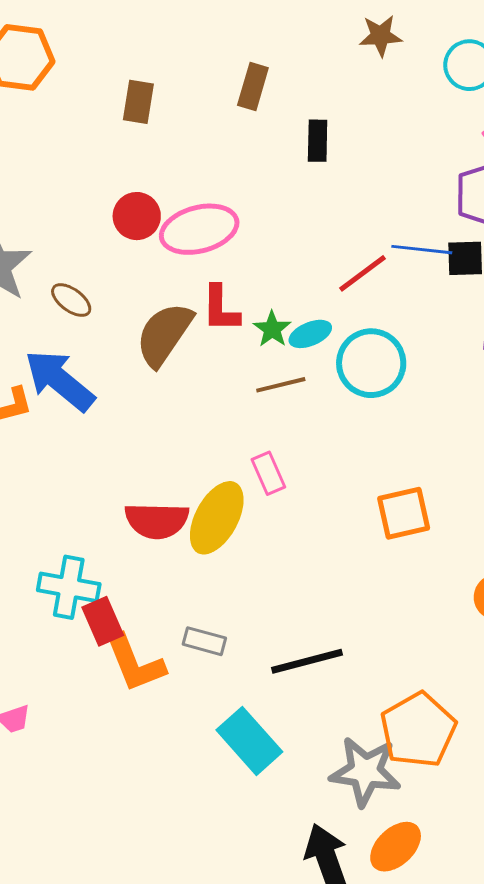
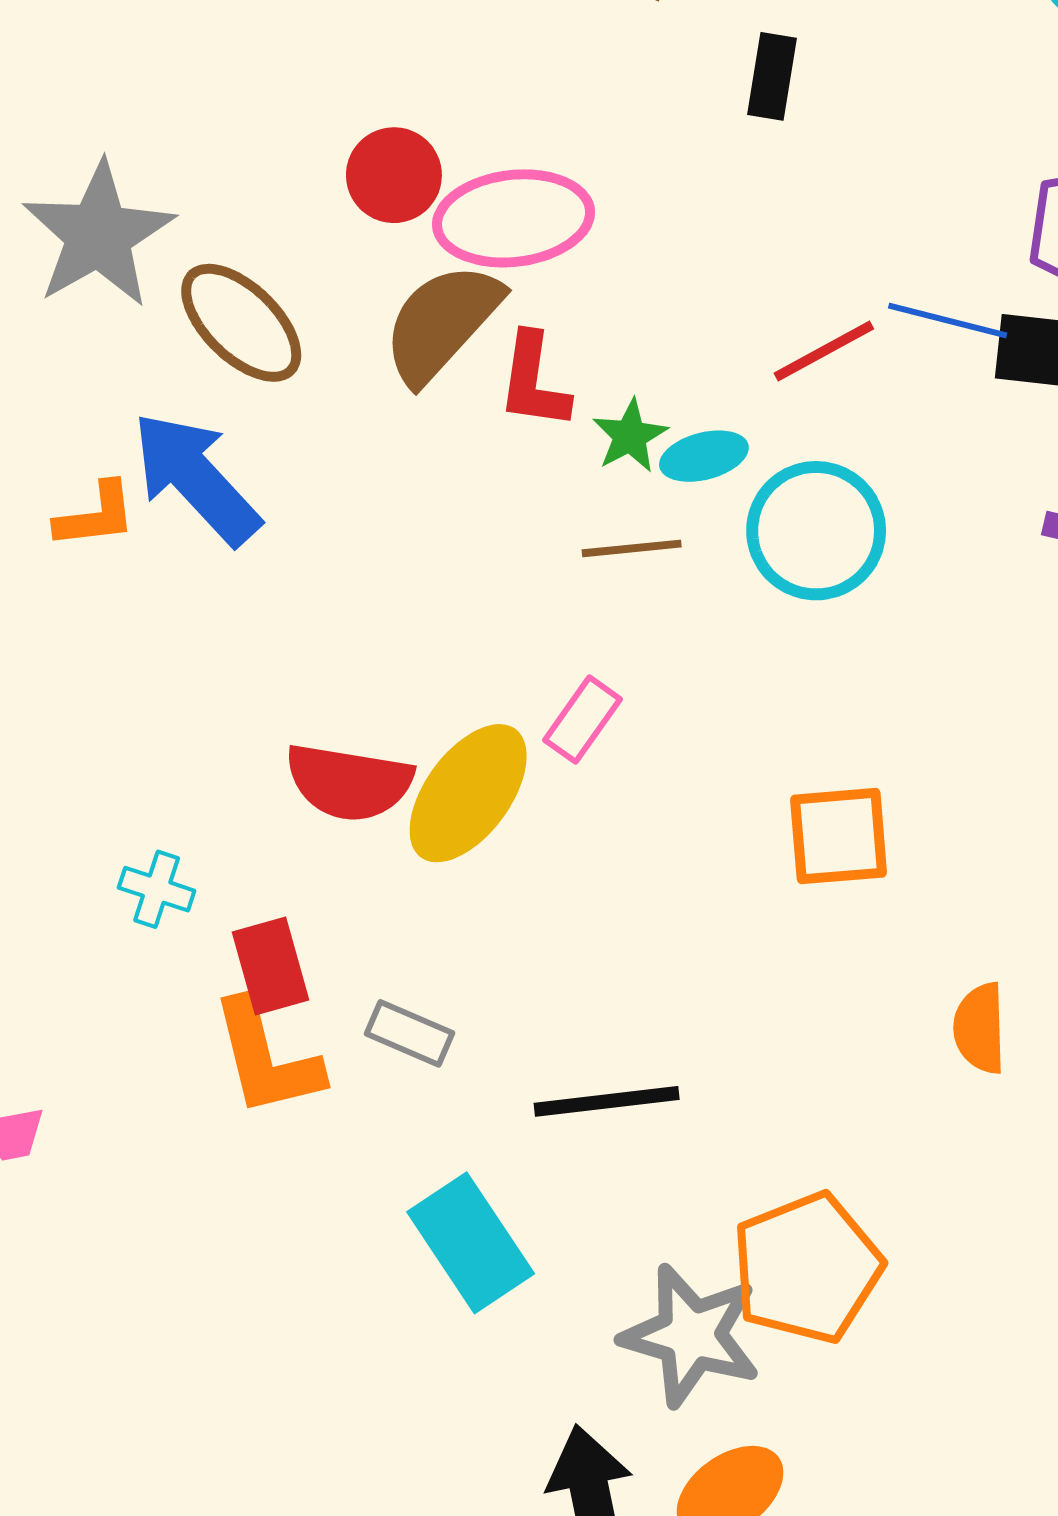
brown ellipse: (71, 300) -> (241, 323), size x1.6
brown semicircle: (164, 334) -> (442, 323), moved
pink rectangle: (268, 473) -> (583, 720), turned 51
cyan cross: (69, 587) -> (157, 889), size x0.6
red rectangle: (103, 621) -> (271, 966), moved

